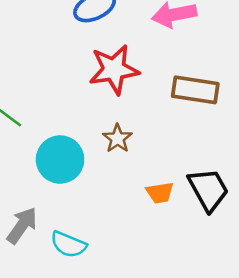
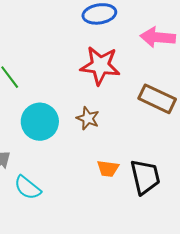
brown star: (117, 138) -> (88, 118), turned -30

